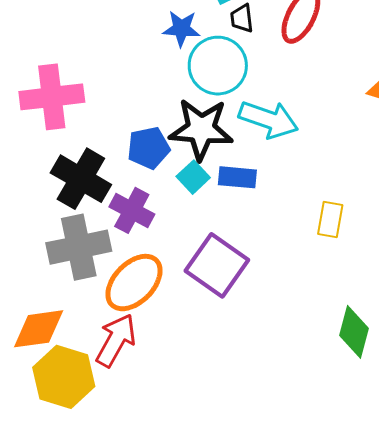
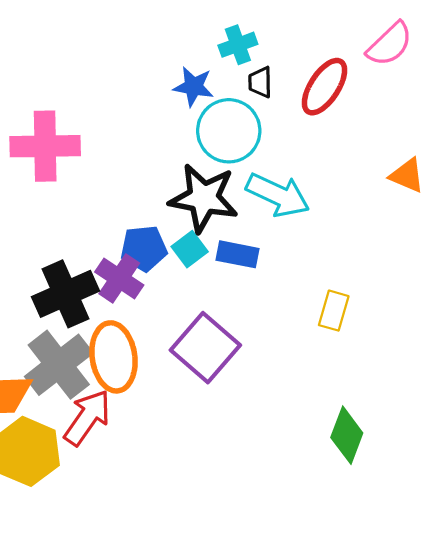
blue pentagon: (149, 148) -> (144, 248), moved
black cross: (81, 179) -> (65, 294), moved, turned 30
gray cross: (79, 247) -> (59, 365), moved, turned -32
orange ellipse: (134, 283) -> (113, 357), turned -58

